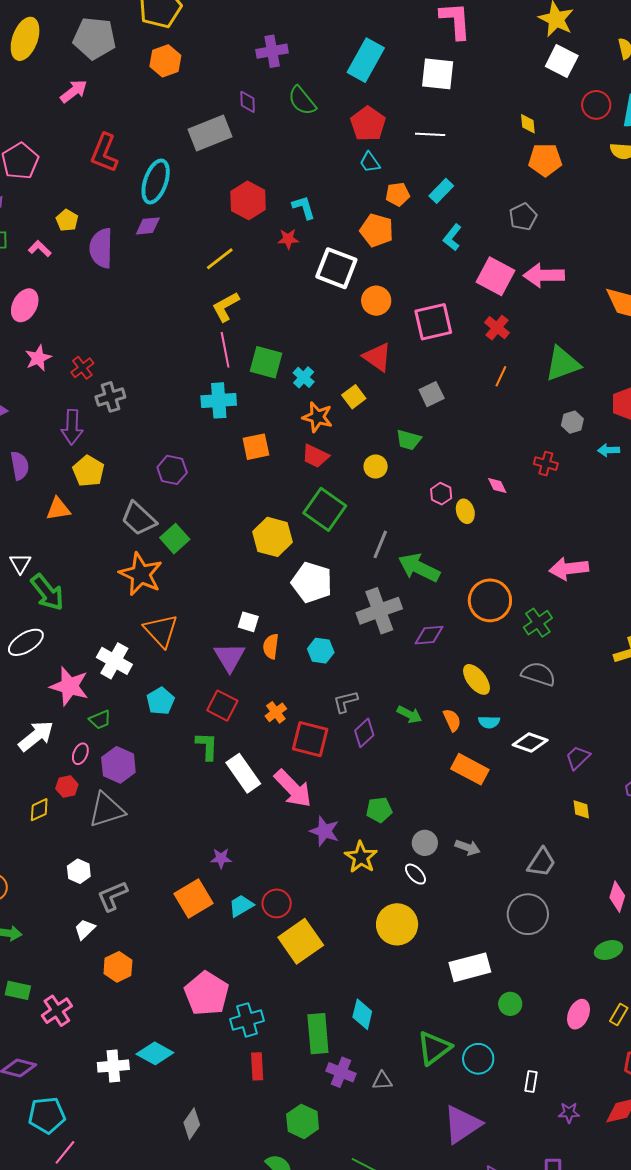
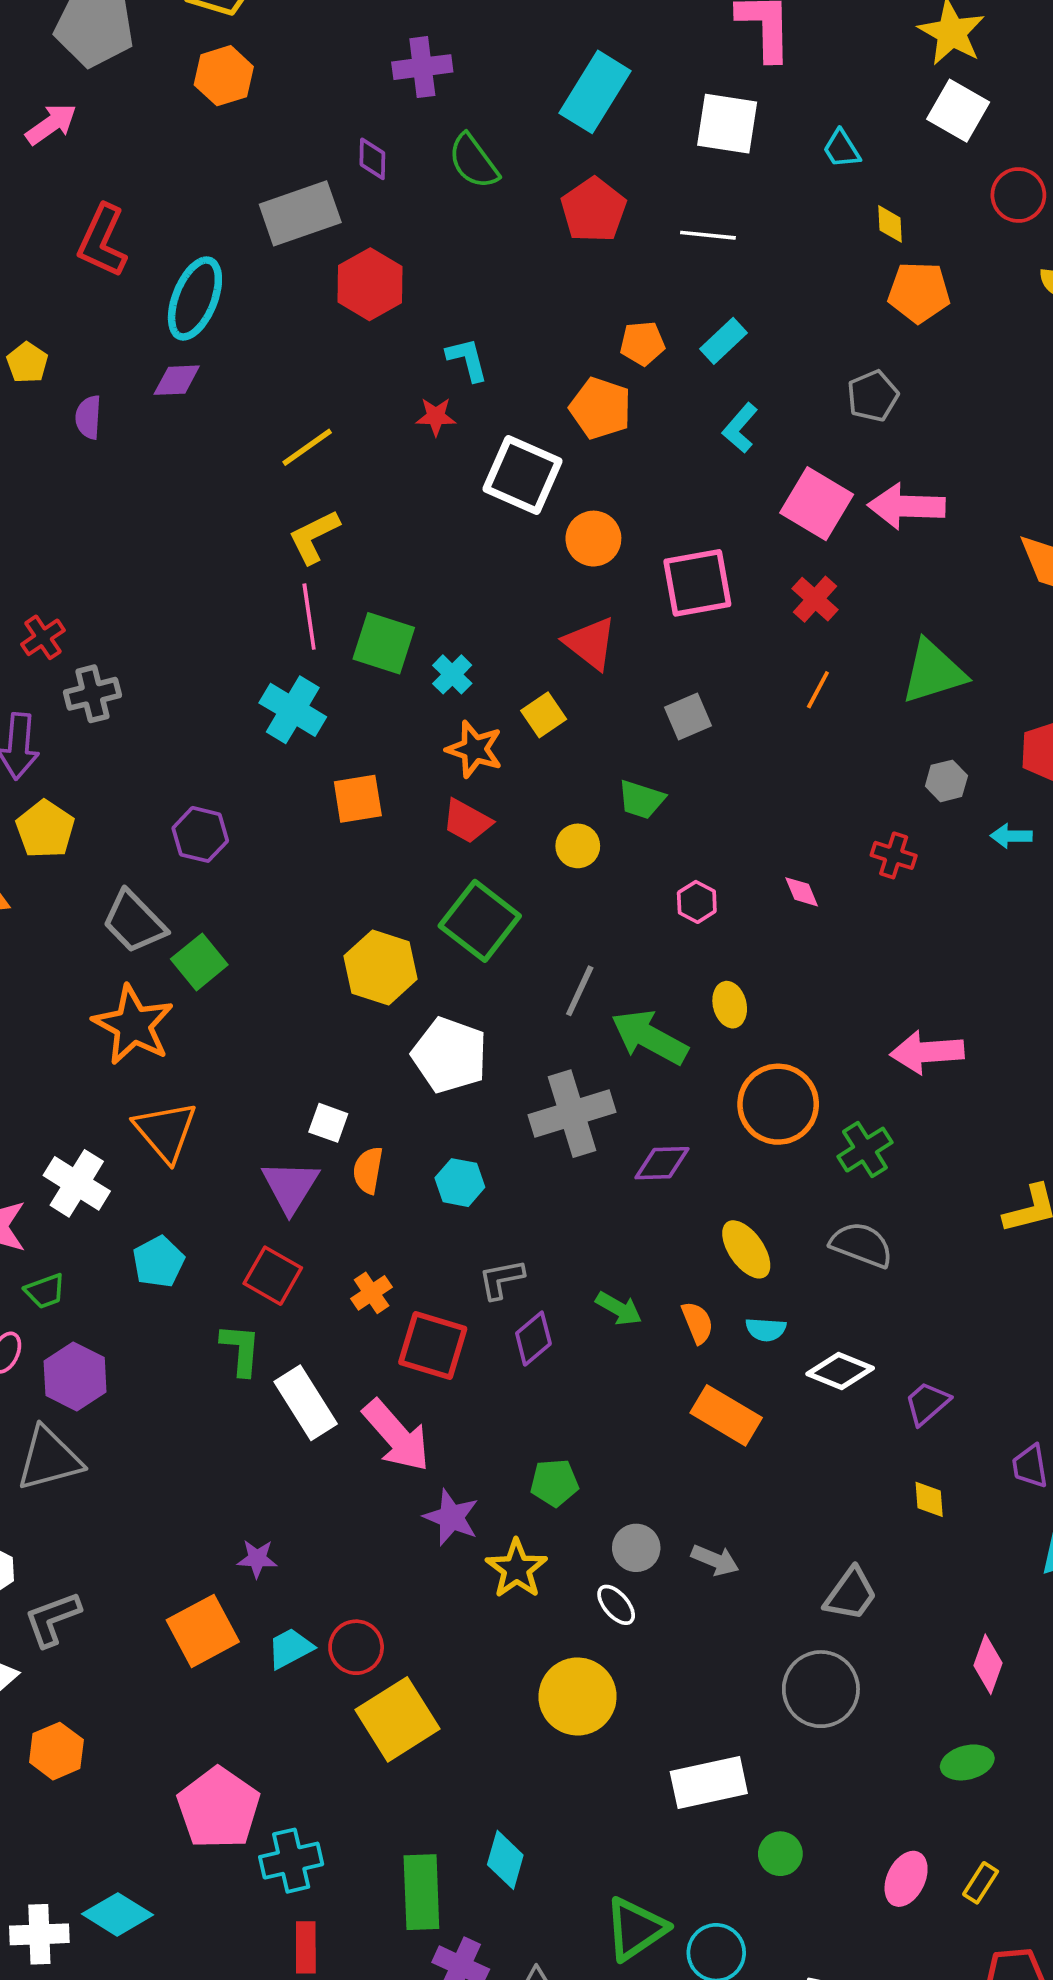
cyan trapezoid: (370, 162) -> (842, 149), moved
red hexagon: (248, 200) -> (370, 284), moved
purple semicircle: (101, 248) -> (88, 417), size x0.6
cyan cross: (219, 400) -> (293, 710), turned 32
yellow ellipse: (465, 511) -> (730, 1005), moved

